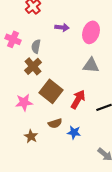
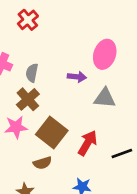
purple arrow: (62, 27) -> (77, 77), moved
pink star: (24, 102) -> (16, 127), moved
brown semicircle: (55, 123) -> (42, 163), moved

